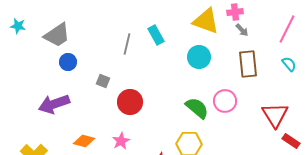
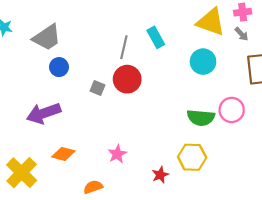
gray arrow: (242, 30) -> (242, 34), moved
red circle: (130, 102) -> (127, 79), moved
green semicircle: (197, 108) -> (201, 118), turned 145
orange diamond: (84, 141) -> (63, 154), moved

